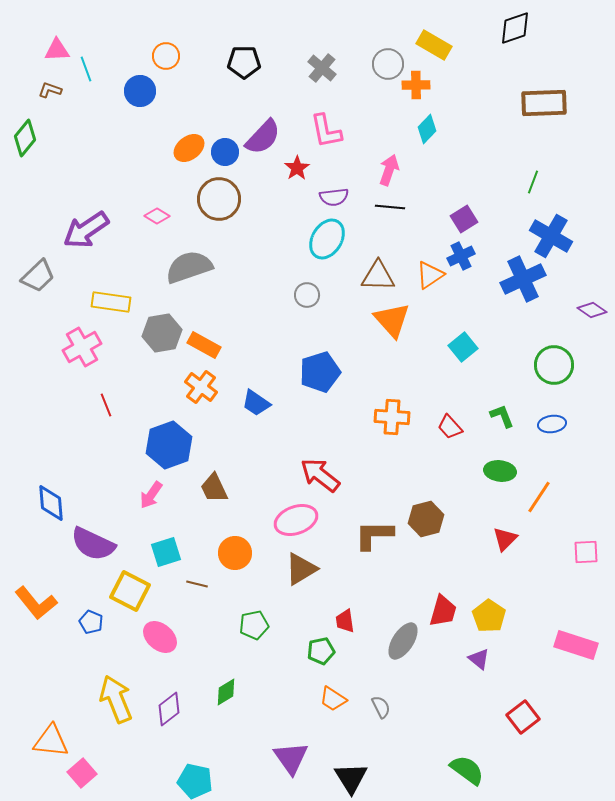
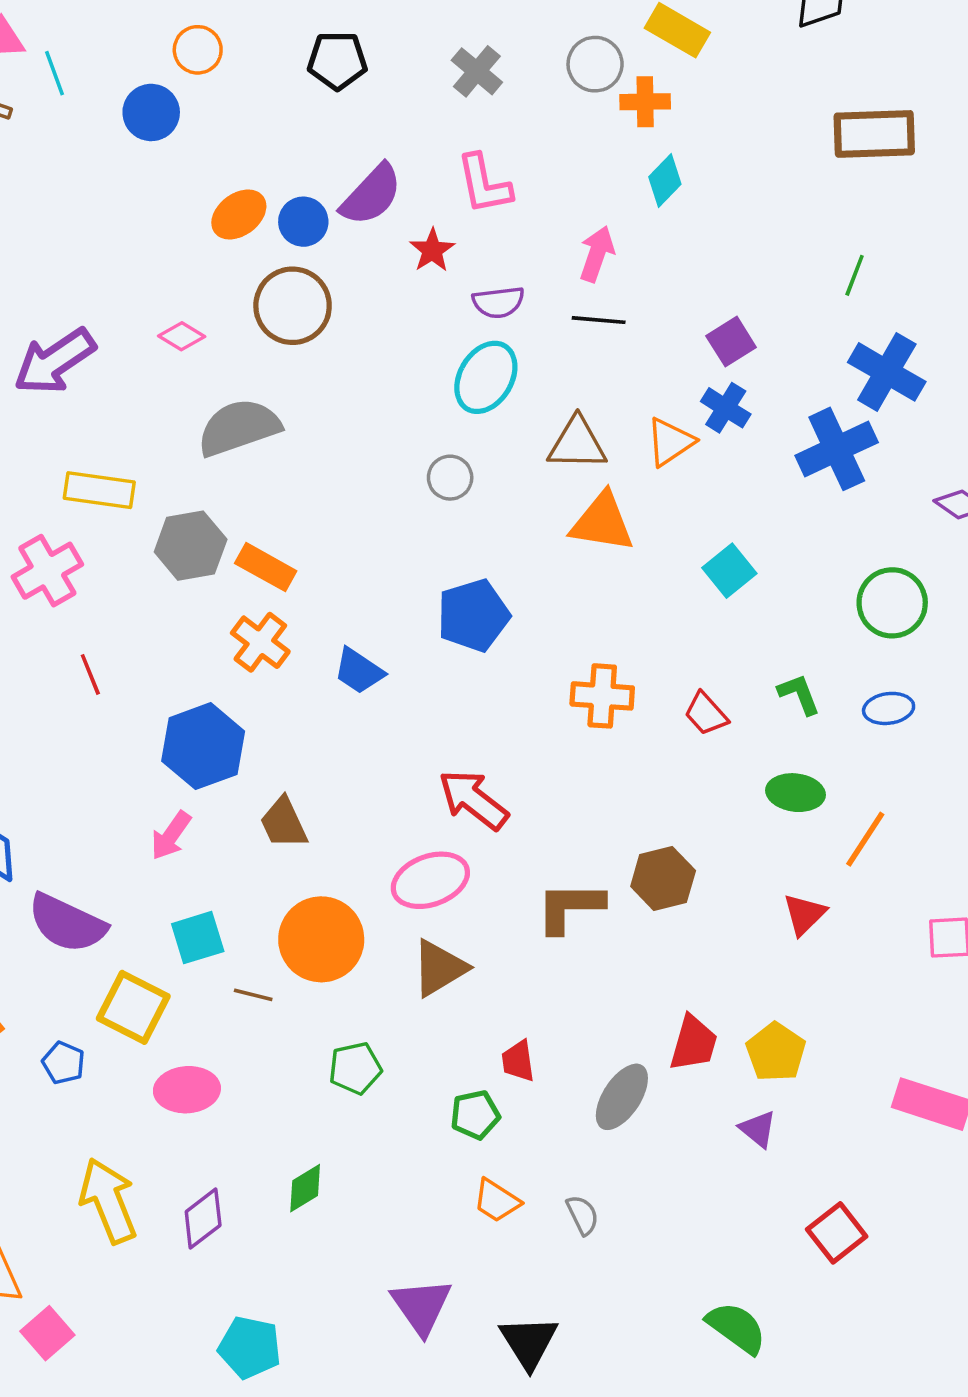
blue cross: (461, 256) -> (726, 408), turned -32
orange triangle: (392, 320) -> (602, 522), turned -39
orange circle: (235, 553) -> (321, 939), size x1.4
pink ellipse: (160, 637) -> (187, 1090), turned -44

